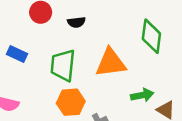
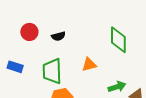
orange triangle: (111, 63) -> (89, 65), size x0.6

